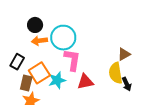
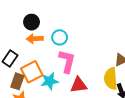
cyan circle: (63, 38) -> (60, 37), size x0.6

